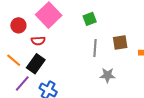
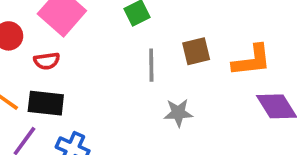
black rectangle: (36, 64) -> (46, 103), turned 66

